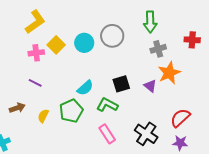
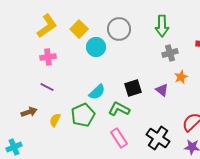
gray circle: (112, 36) -> (119, 29), moved
yellow square: (56, 45) -> (79, 29), moved
orange star: (169, 73) -> (181, 77), size x0.6

